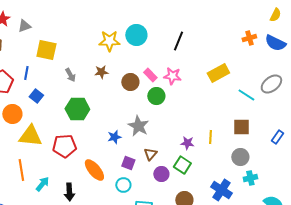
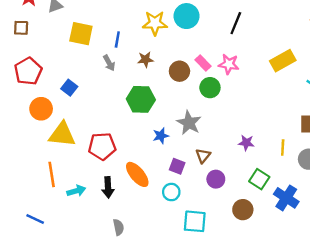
blue line: (26, 73) -> (117, 40), moved
green hexagon: (77, 109) -> (141, 99), moved
yellow line: (210, 137) -> (283, 147), moved
green square: (182, 165) -> (259, 179), moved
cyan arrow: (42, 184) -> (76, 191), turned 35
black arrow: (69, 192) -> (108, 187), moved

